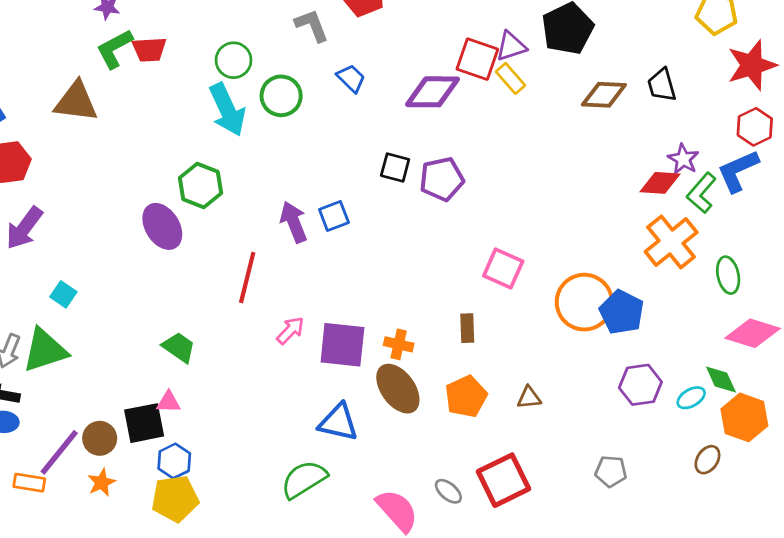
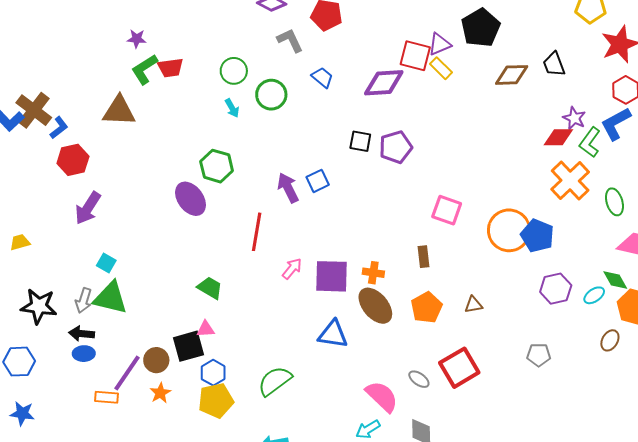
cyan arrow: (227, 110) -> (232, 108), size x0.5
cyan square: (63, 294) -> (106, 263), moved
green triangle: (45, 350) -> (110, 298), turned 36
green semicircle: (304, 479) -> (275, 381), moved

